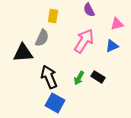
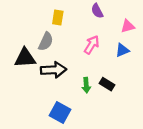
pink arrow: (84, 41) -> (92, 45), size x0.7
black arrow: (49, 77) -> (53, 70), moved, turned 110
green arrow: (79, 78) -> (86, 85), turned -32

